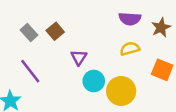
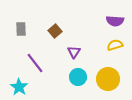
gray rectangle: (29, 32) -> (21, 29), moved, turned 40
cyan circle: (94, 81) -> (78, 77), moved

